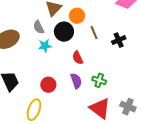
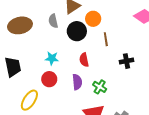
black cross: (119, 40) -> (126, 61), moved
cyan star: (45, 46) -> (52, 58), moved

